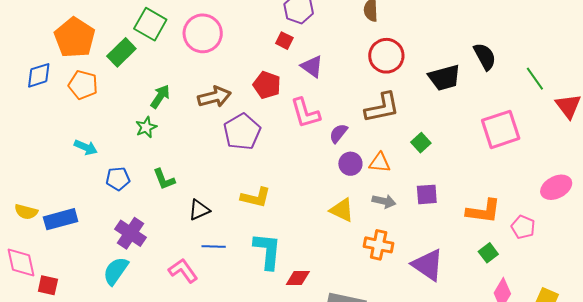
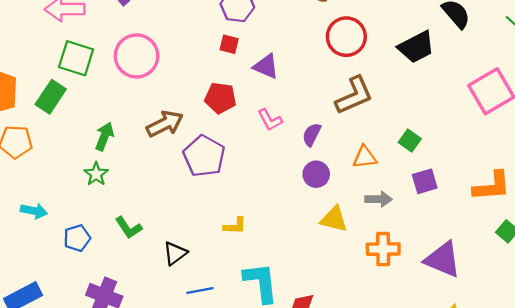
pink L-shape: (305, 113) -> (270, 120), size x0.7
green square: (421, 143) -> (410, 141), moved
purple circle: (350, 164) -> (316, 174), moved
yellow L-shape: (256, 197) -> (235, 226), size x0.7

